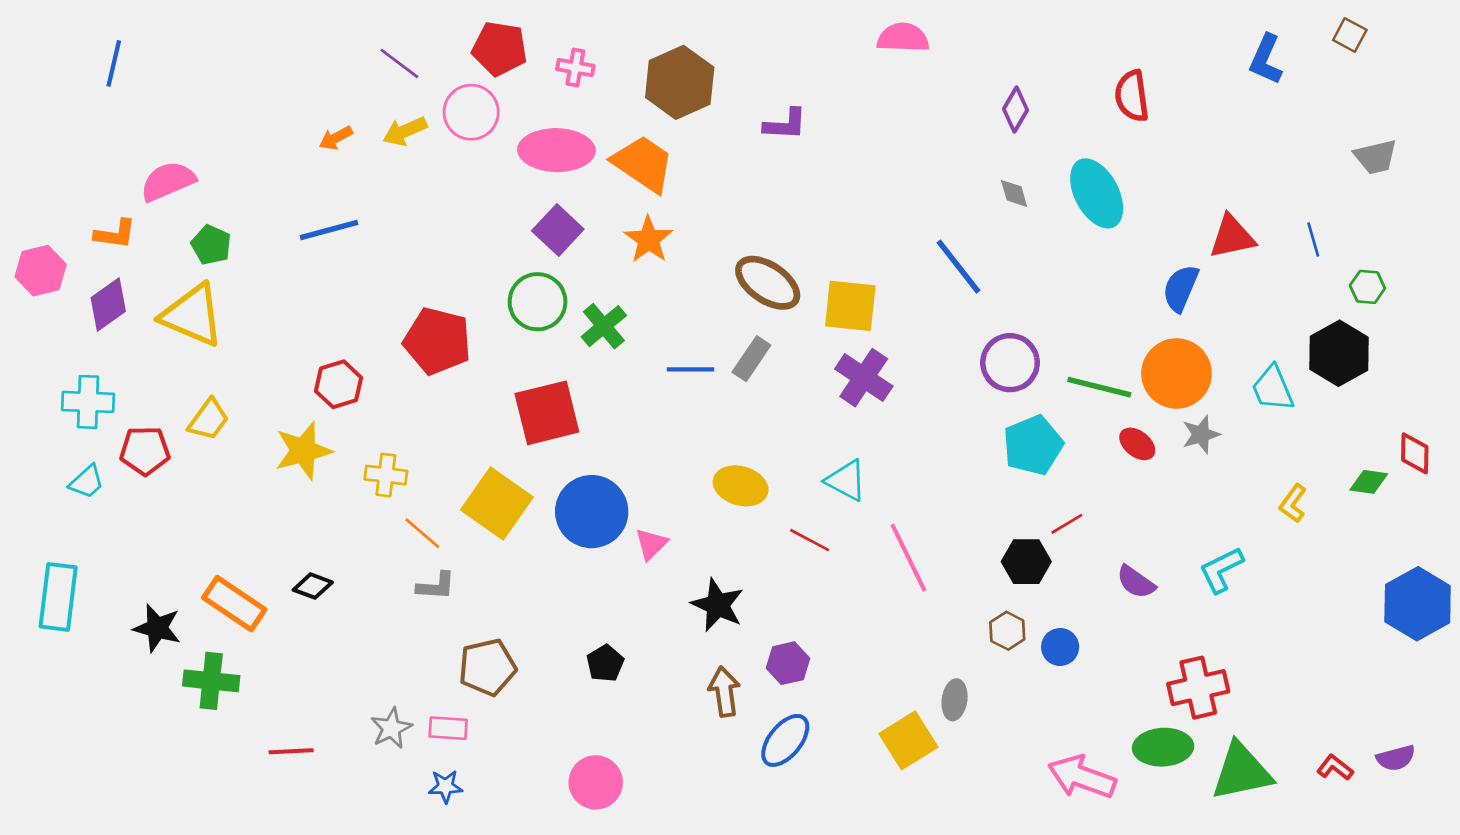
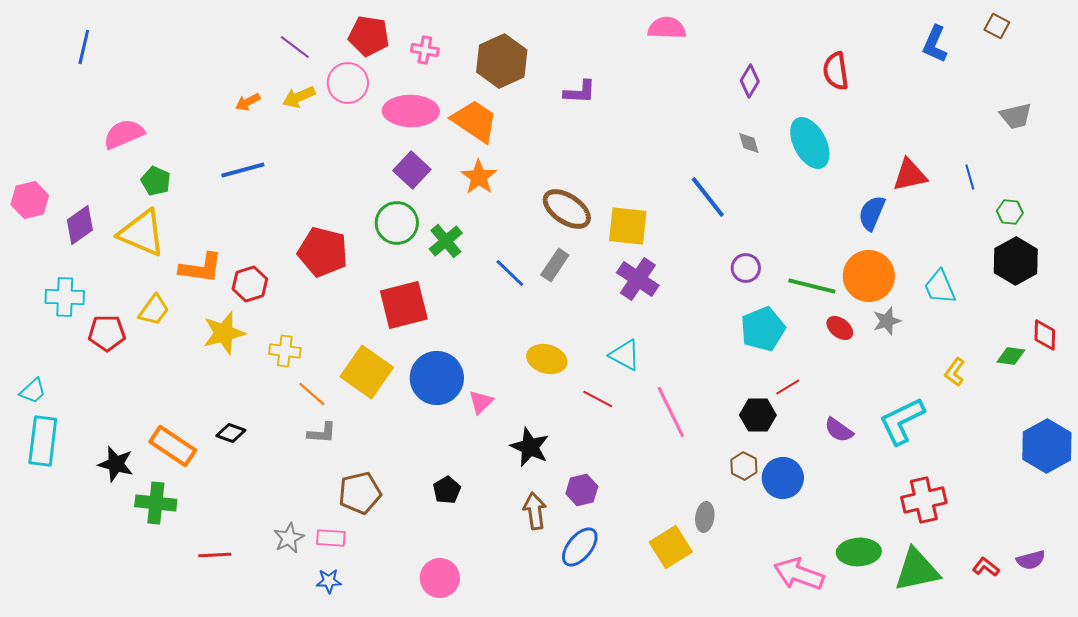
orange L-shape: (115, 234) -> (201, 268), moved, size x1.4
black hexagon: (1339, 353) -> (1016, 261), moved
purple circle: (1010, 363) -> (746, 268), size x0.7
blue line: (690, 369) -> (510, 273), turned 44
cyan trapezoid: (87, 482) -> (33, 391), moved
cyan L-shape: (1221, 570) -> (902, 421), size x1.4
blue circle: (1060, 647) -> (783, 478), size x1.5
red cross: (1198, 688) -> (924, 500), moved

